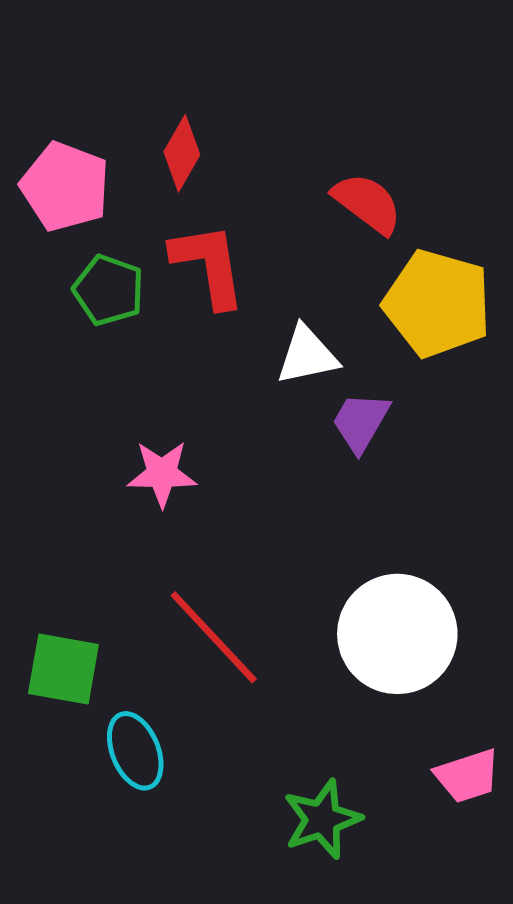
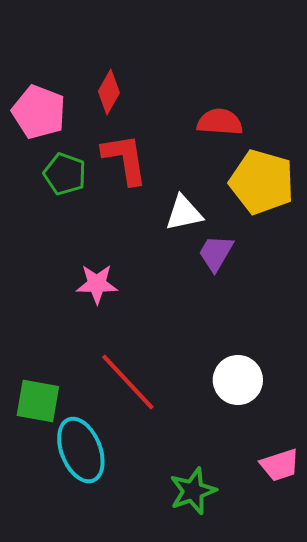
red semicircle: (367, 203) -> (220, 122), turned -33
white circle: (397, 634) -> (238, 380), size x0.7
cyan ellipse: (135, 751) -> (81, 450), size x1.4

